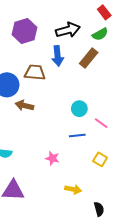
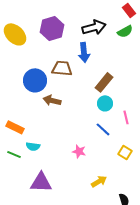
brown rectangle: (89, 58) -> (104, 82), moved
pink line: (101, 123) -> (126, 117), turned 40
blue line: (77, 136) -> (103, 129), turned 49
yellow arrow: (73, 189) -> (99, 181), turned -42

